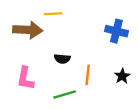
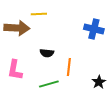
black star: (122, 76) -> (99, 82), moved

